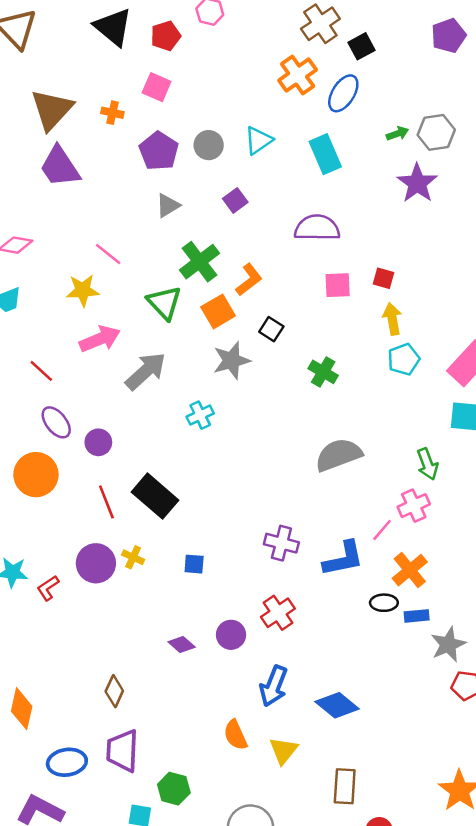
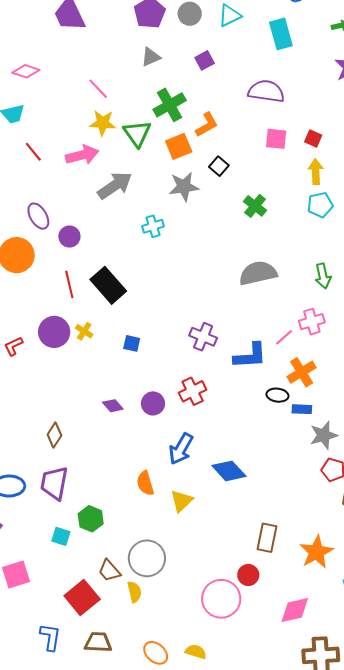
yellow star: (83, 290) -> (103, 123), moved
red line: (41, 371) -> (33, 152), moved
green arrow: (427, 464) -> (323, 276), moved
brown rectangle: (345, 786) -> (267, 538), moved

